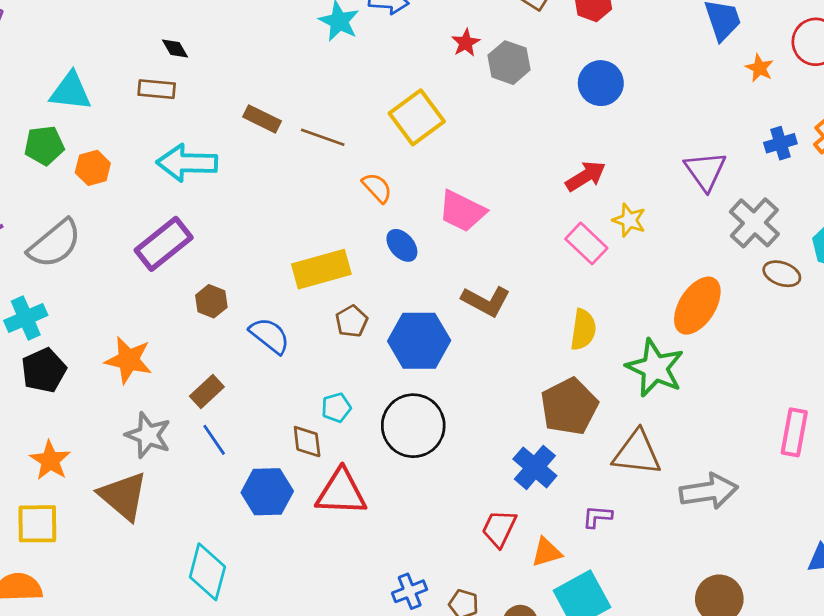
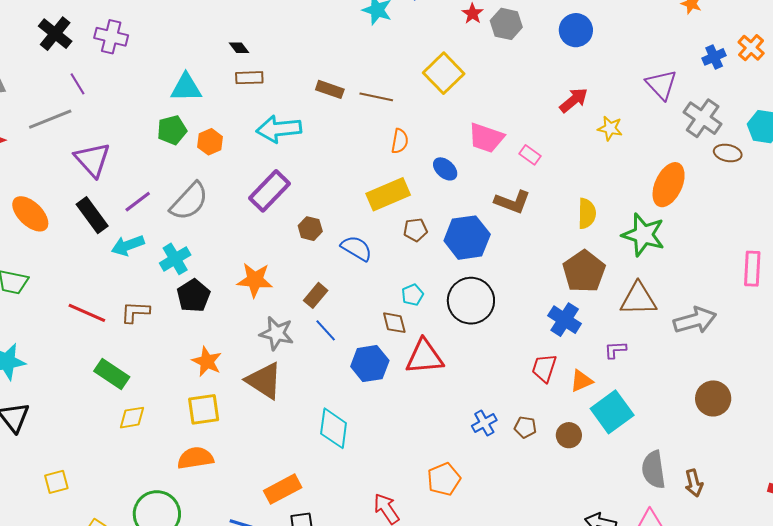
black diamond: (175, 49) -> (239, 48), moved
orange semicircle: (377, 188) -> (400, 141), moved, turned 60
pink rectangle: (586, 243) -> (530, 155), moved, size x0.7
brown pentagon: (352, 321) -> (415, 230), turned 30

